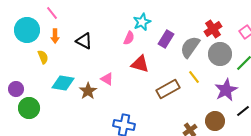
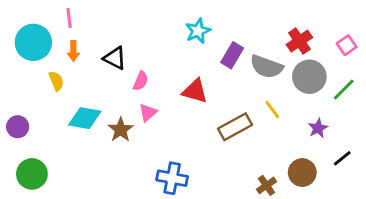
pink line: (52, 13) -> (69, 18), turned 32
pink semicircle: (129, 38) -> (141, 81), moved
gray semicircle: (190, 47) -> (266, 67), turned -105
pink triangle: (107, 79) -> (148, 112), turned 48
purple star: (226, 90) -> (318, 128), size x0.6
green circle: (29, 108) -> (32, 174), moved

